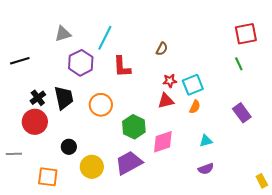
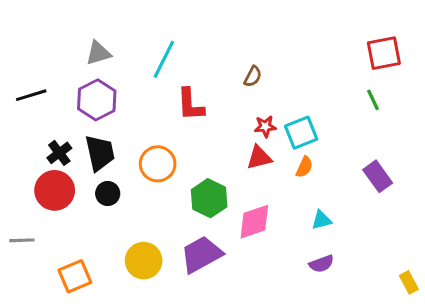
purple hexagon: (81, 63) -> (97, 100), moved
black circle: (69, 147) -> (108, 194), moved
orange square: (48, 177) -> (75, 276), turned -30

